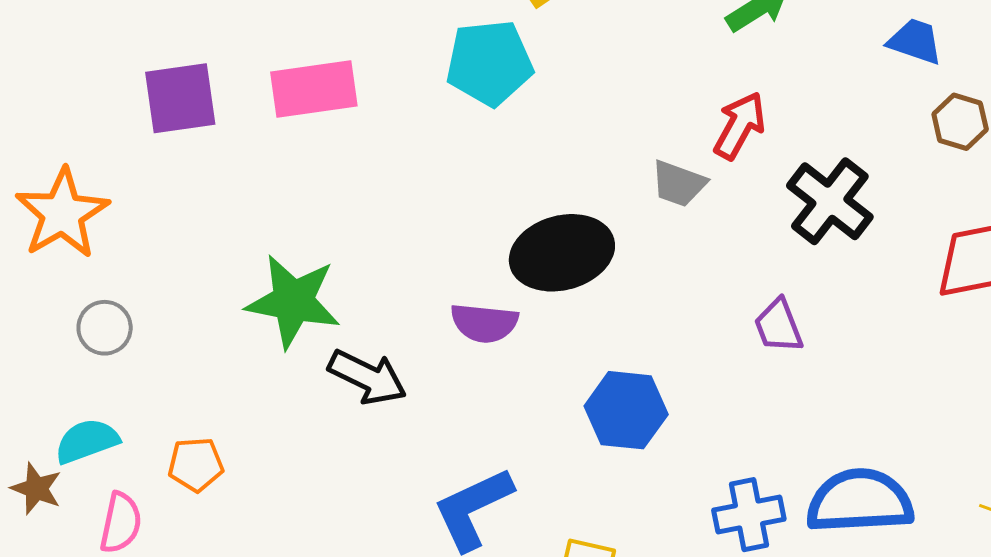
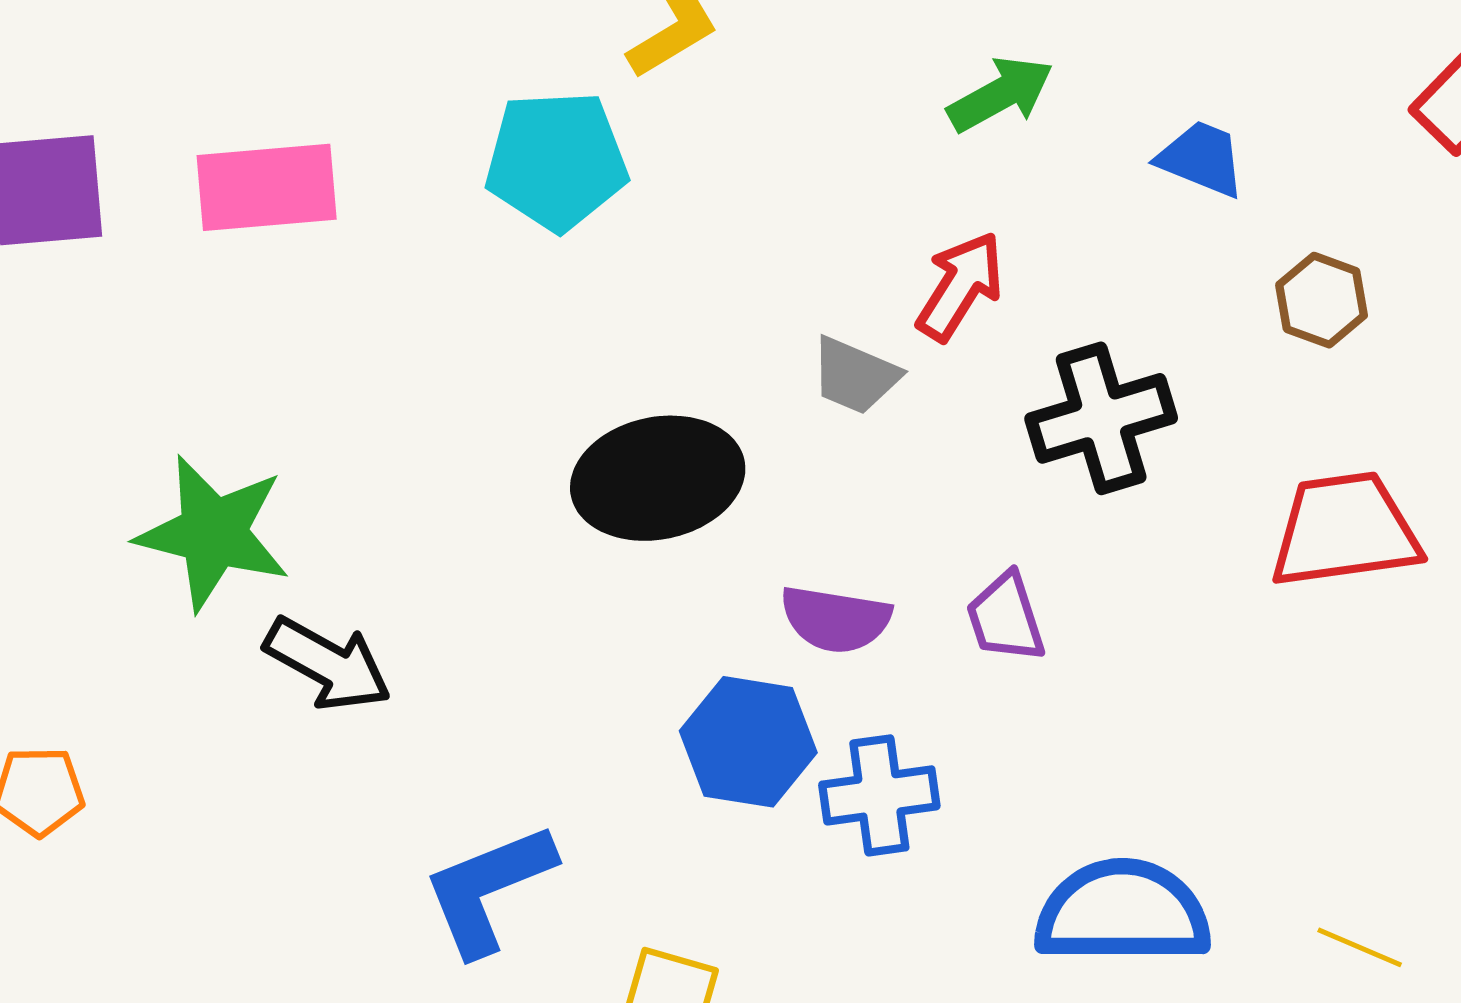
blue trapezoid: (915, 41) -> (1201, 159), moved
black cross: (830, 201) -> (1101, 418), turned 32
purple semicircle: (484, 323) -> (836, 619), moved
blue cross: (749, 515) -> (879, 795), moved

